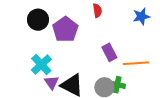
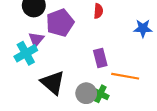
purple triangle: (52, 82) -> (36, 39), moved

